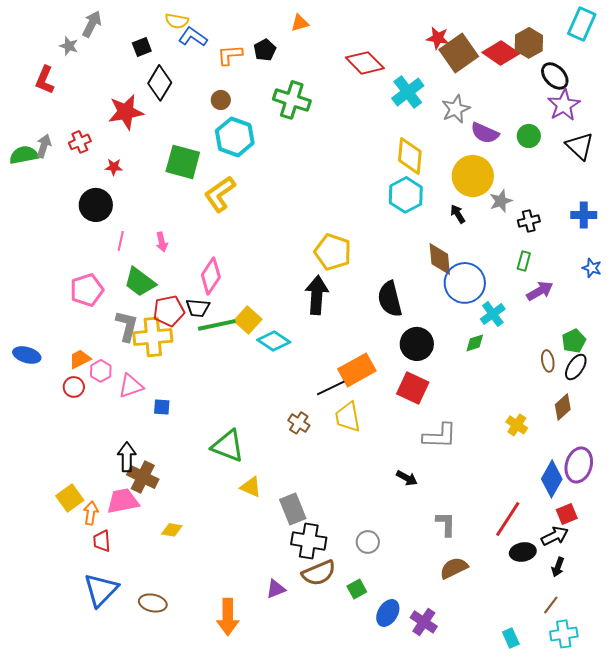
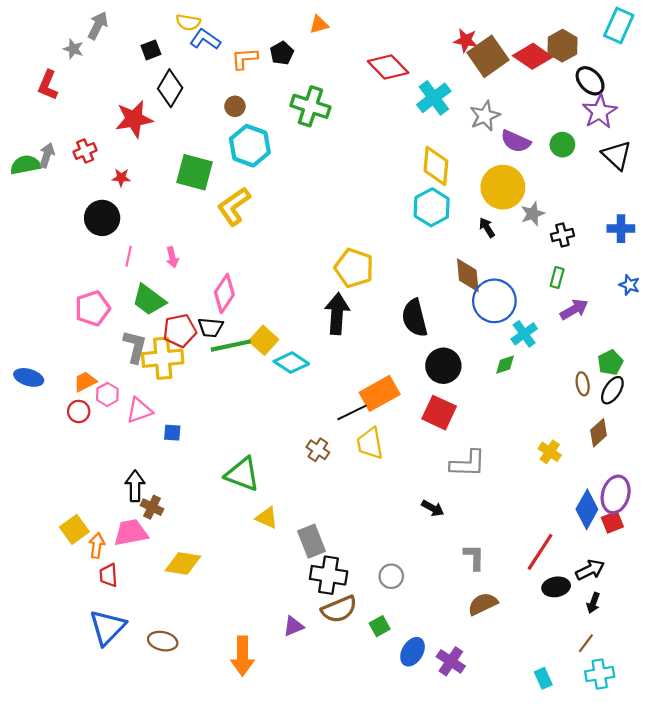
brown cross: (143, 477) -> (152, 507), size x0.7
red square: (567, 514) -> (612, 522), moved
yellow diamond: (172, 530) -> (183, 563), size x1.6

